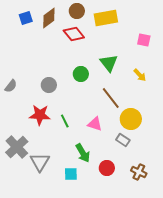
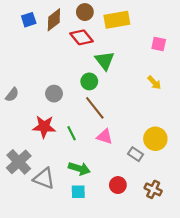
green triangle: (109, 63) -> (105, 61), moved
brown line: (111, 98) -> (95, 108), moved
yellow circle: (131, 119) -> (155, 139), moved
green arrow: (83, 153) -> (79, 169), moved, turned -42
gray triangle: (40, 162) -> (44, 178), turned -40

